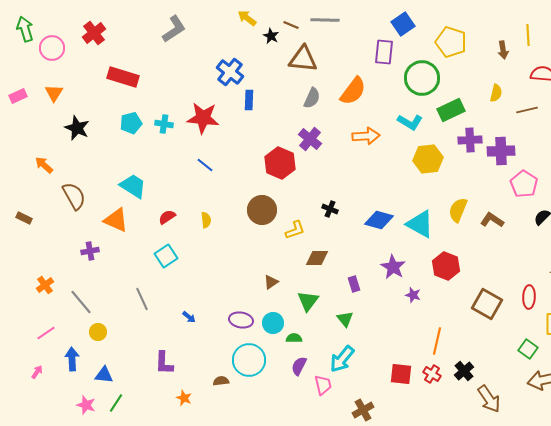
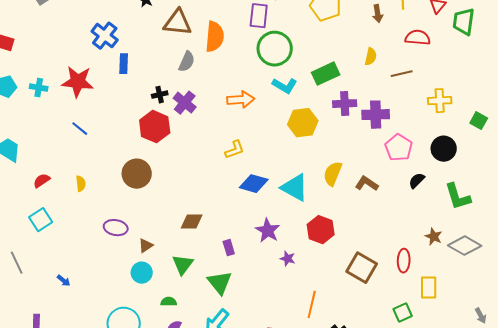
green circle: (422, 78) -> (275, 49), moved
orange semicircle: (353, 91) -> (215, 37), moved, turned -32
black cross: (330, 209) -> (160, 95), moved, turned -35
yellow L-shape: (295, 230) -> (235, 150), moved
green triangle: (345, 319) -> (220, 283), size x1.5
purple ellipse: (241, 320) -> (116, 228), moved
cyan circle: (273, 323) -> (142, 273), moved
green square: (528, 349) -> (403, 313), turned 30

